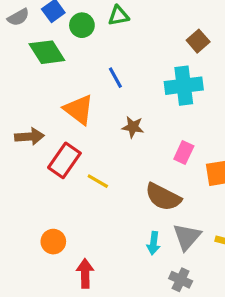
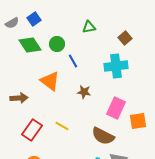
green triangle: (119, 16) -> (89, 27), moved
green circle: (82, 25) -> (57, 44), moved
pink rectangle: (184, 152) -> (116, 108), size x1.5
red rectangle: (64, 160) -> (32, 130), moved

